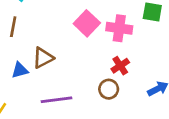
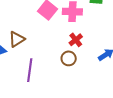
purple line: (57, 100) -> (30, 70), turned -70

